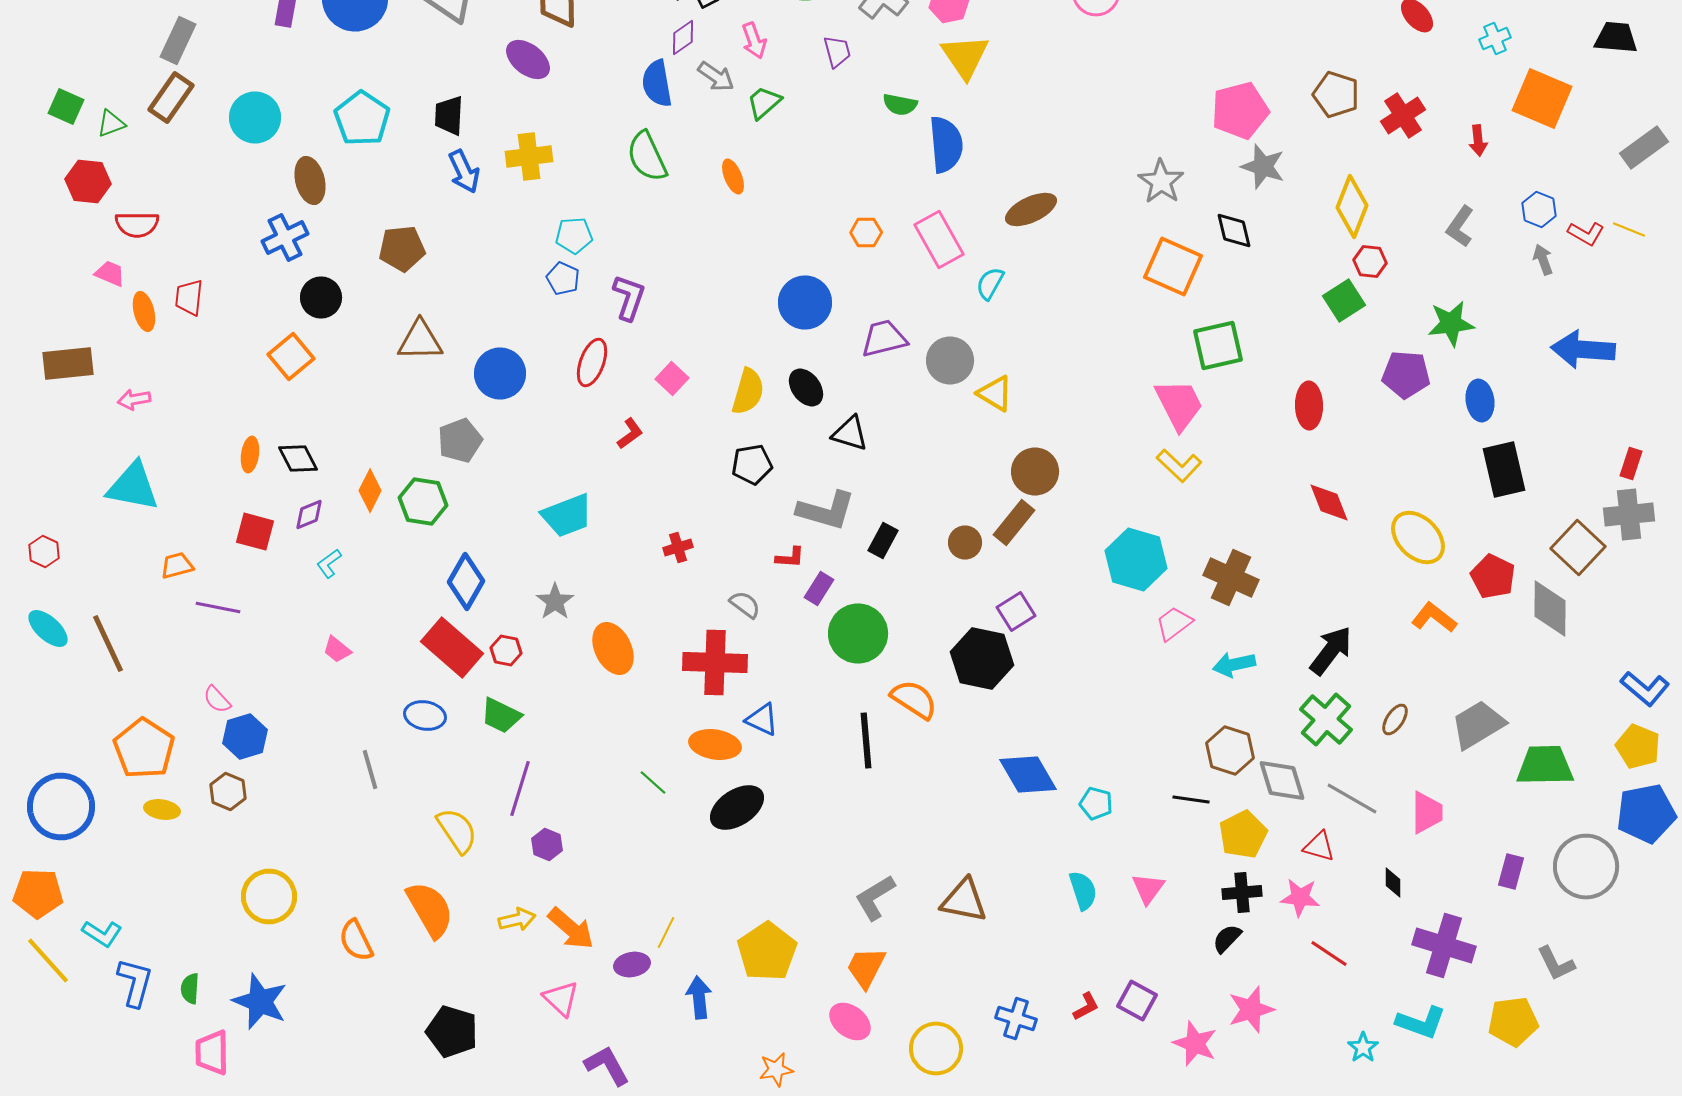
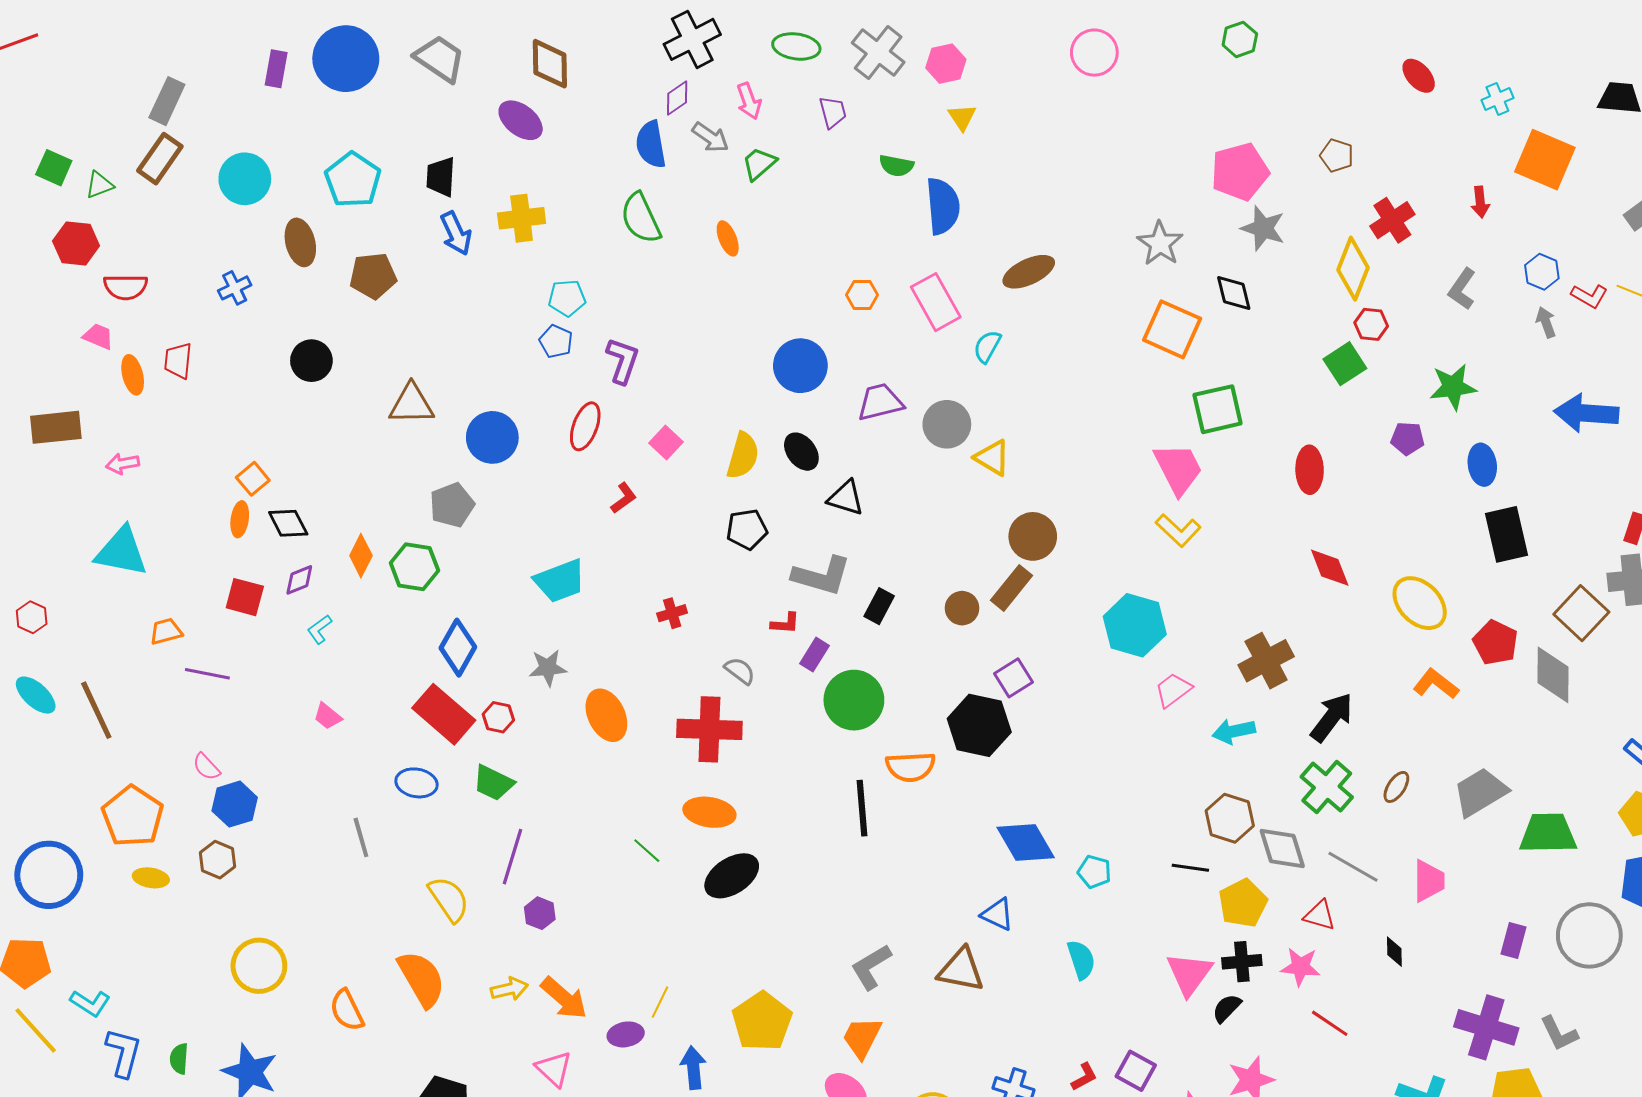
yellow triangle: (965, 56) -> (962, 117), size x0.6
brown pentagon: (1336, 94) -> (1337, 156), size x0.7
red cross: (1403, 116) -> (1392, 220), moved
blue cross: (285, 238) -> (235, 288), moved, size x0.7
brown pentagon: (402, 248) -> (373, 276), moved
orange square: (291, 356) -> (253, 479), moved, size x0.7
purple pentagon: (1406, 374) -> (1408, 438), size x0.7
brown cross: (1231, 578) -> (1266, 661), moved, turned 38
gray star: (555, 602) -> (548, 668), turned 30
orange semicircle: (914, 700) -> (910, 767), turned 144
blue triangle: (762, 720) -> (997, 914), moved
pink triangle: (1148, 888) -> (1189, 974), moved, size x1.4
purple cross: (1444, 946) -> (1486, 1027), moved

